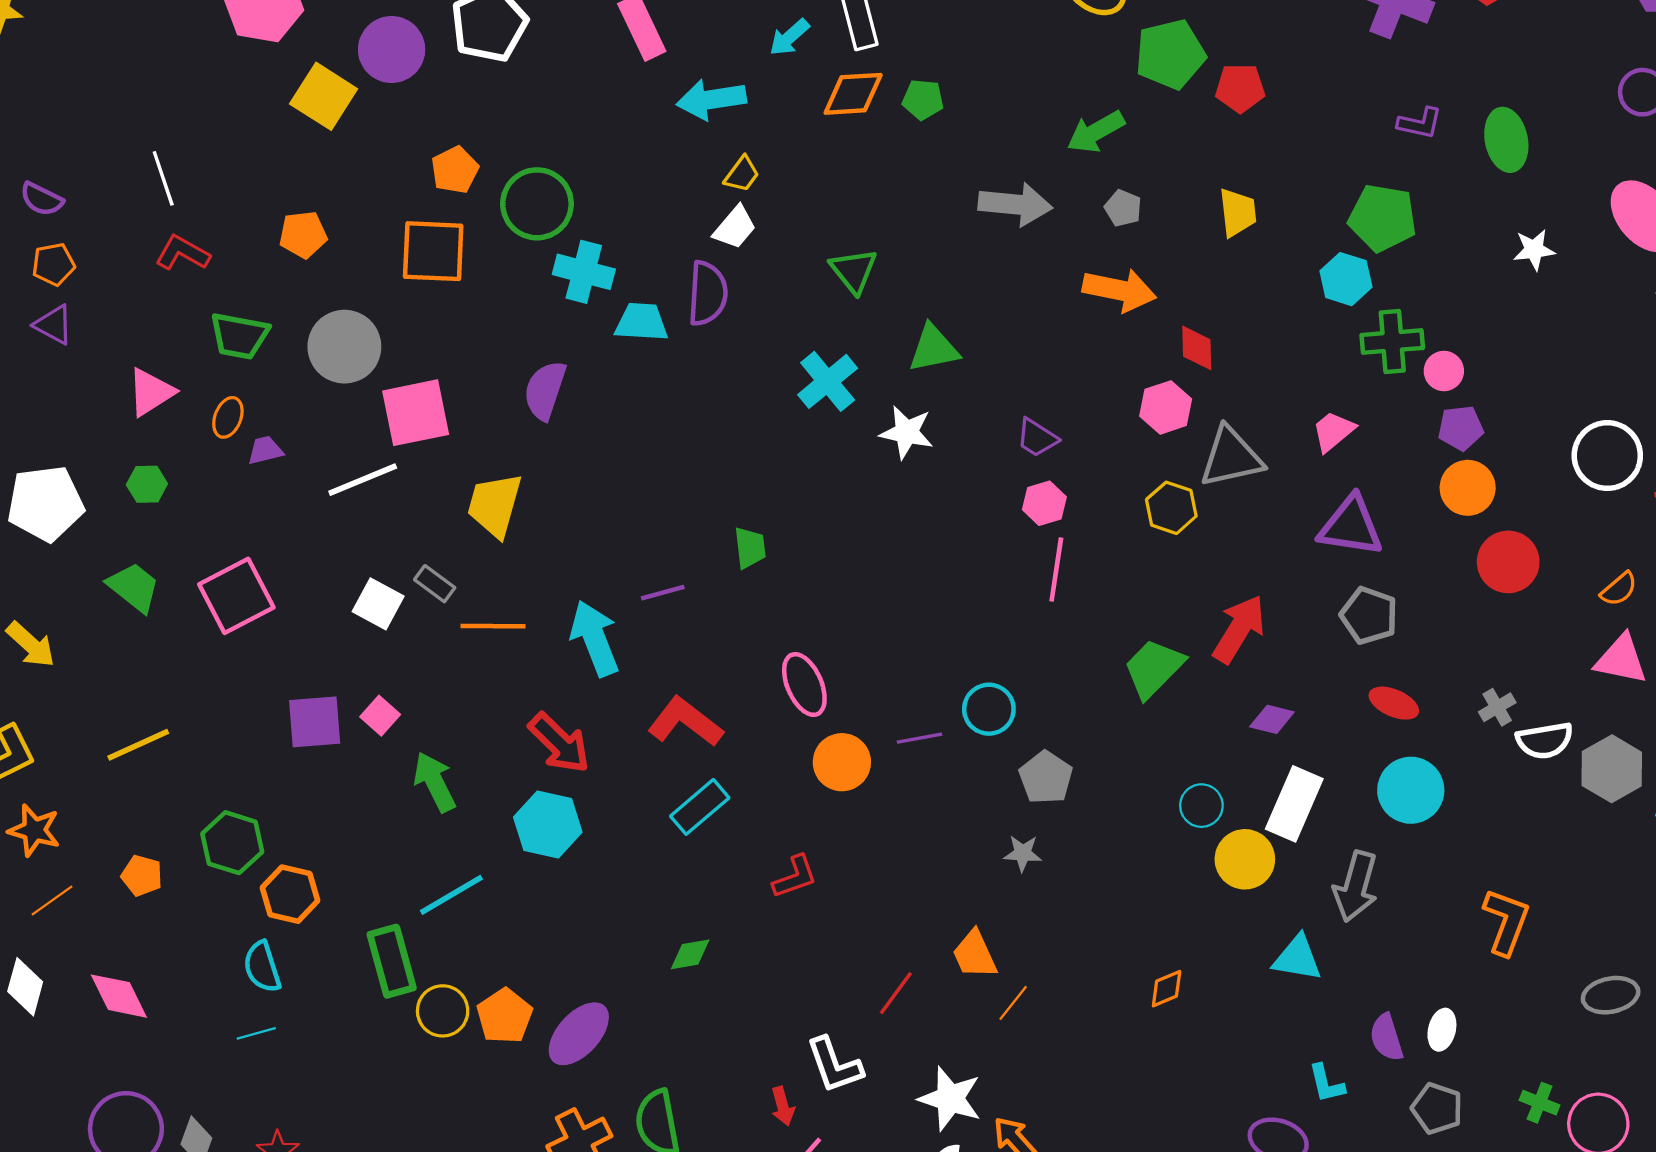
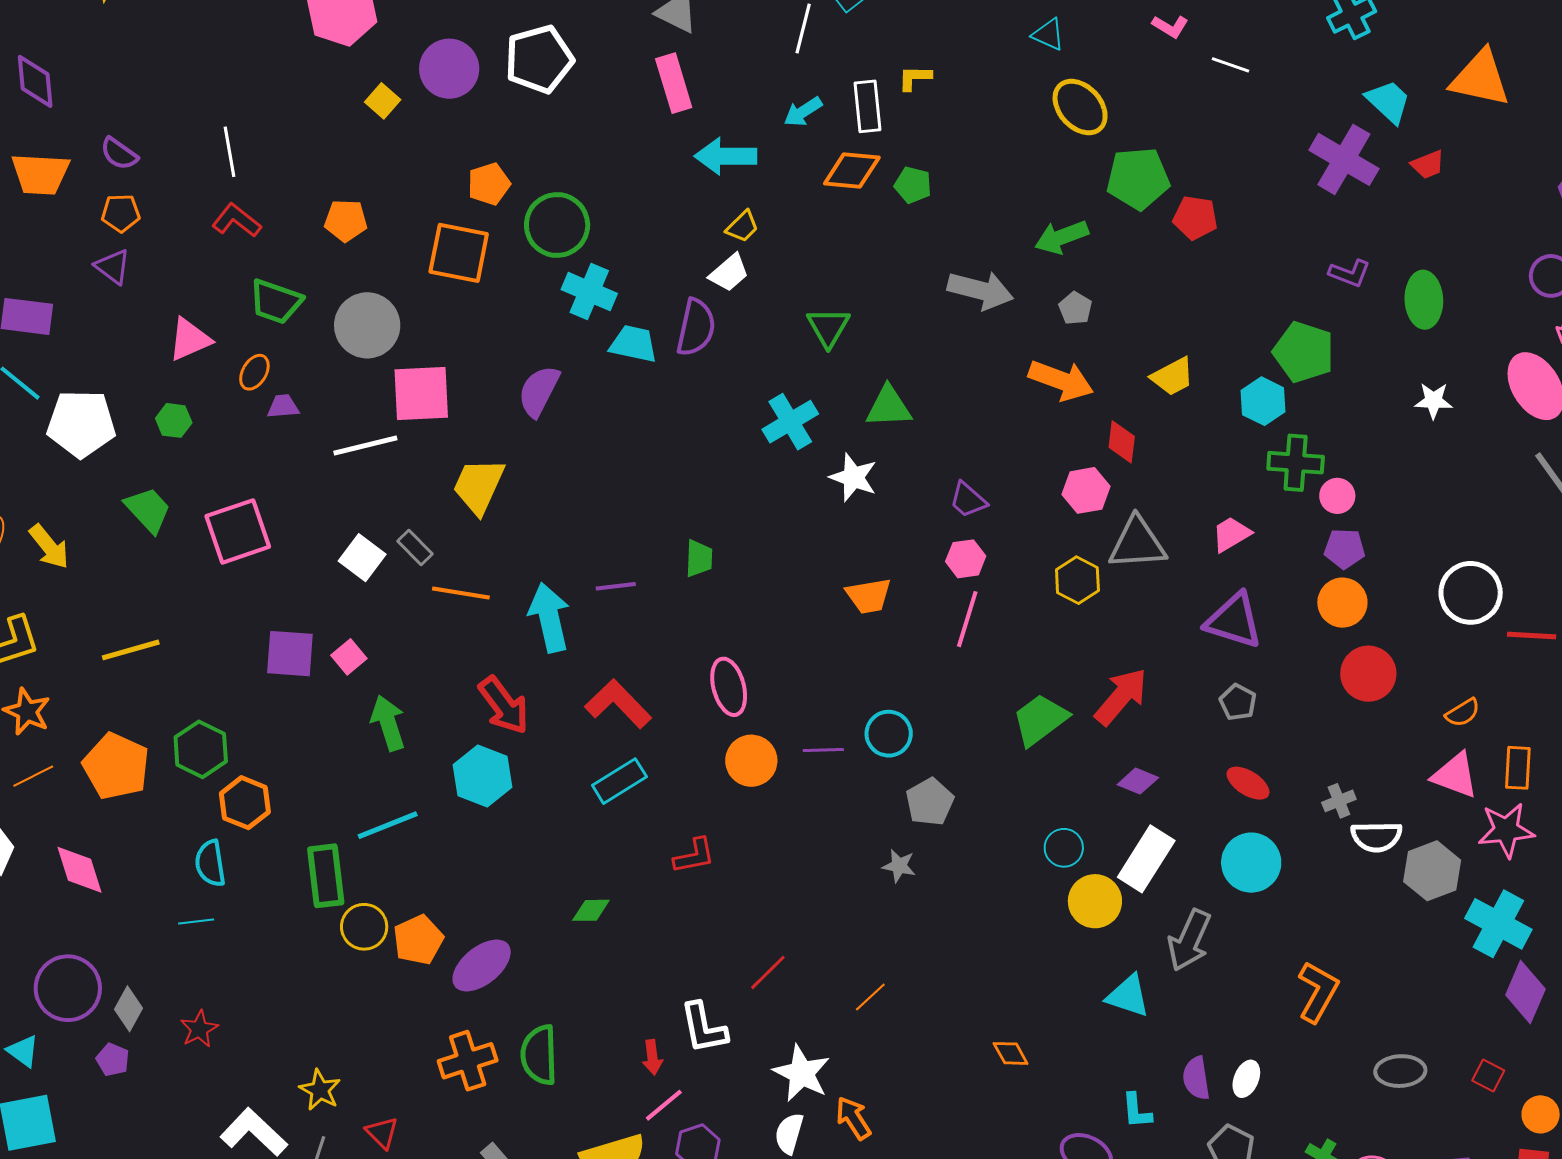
yellow square: (324, 96) -> (383, 101), size x0.6
yellow trapezoid: (1238, 213) -> (1173, 376), moved, turned 60
gray pentagon: (1369, 615) -> (1238, 702), size x0.7
orange pentagon: (142, 876) -> (116, 766), size x1.8
orange trapezoid: (975, 954) -> (869, 596), moved, turned -84
orange diamond: (1167, 989) -> (1011, 1053), moved, turned 75

